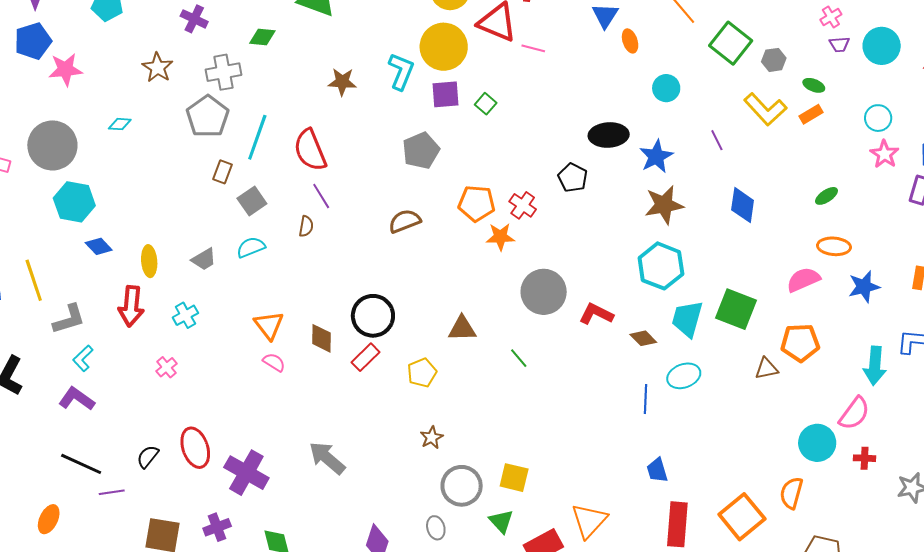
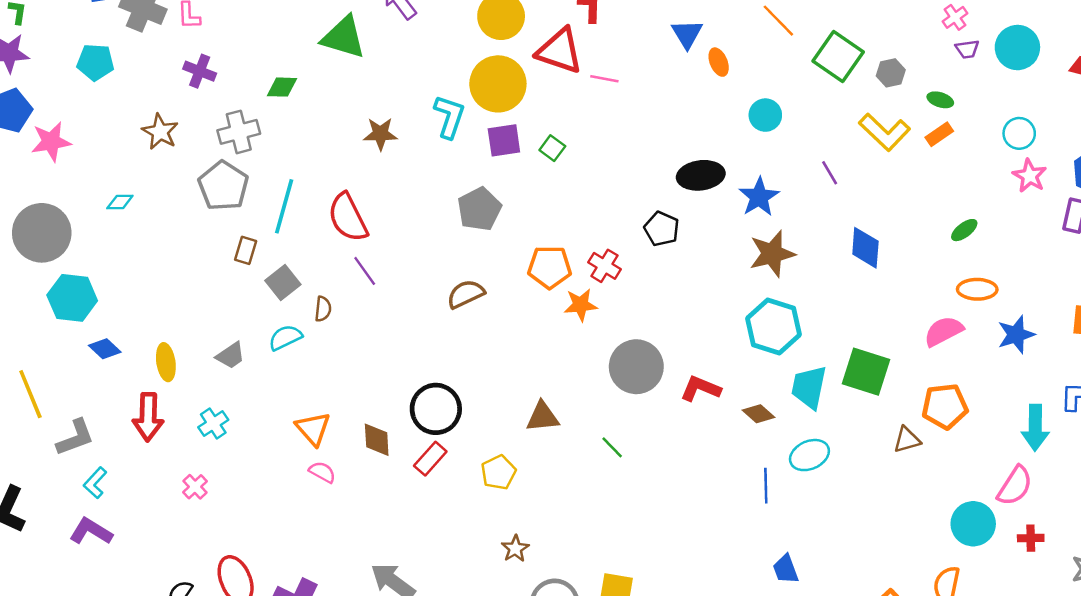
brown semicircle: (306, 226) -> (323, 309), moved

